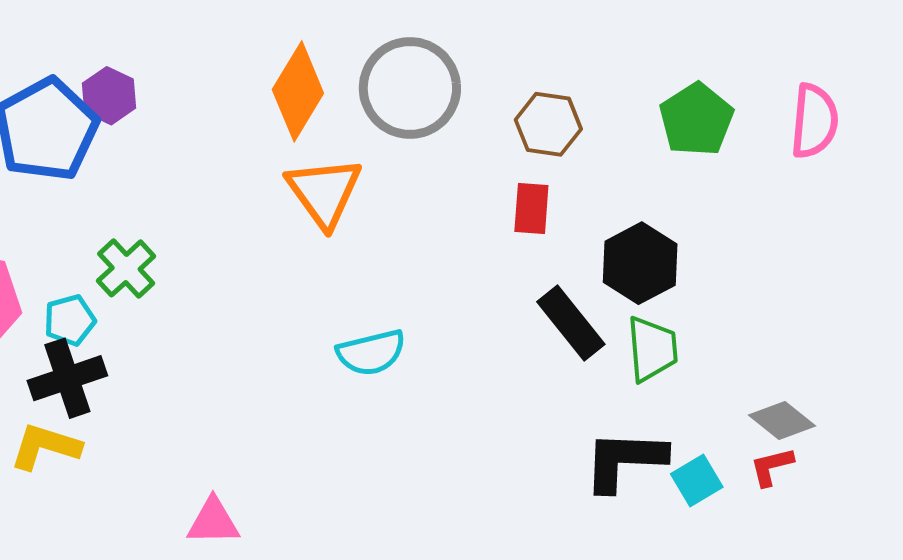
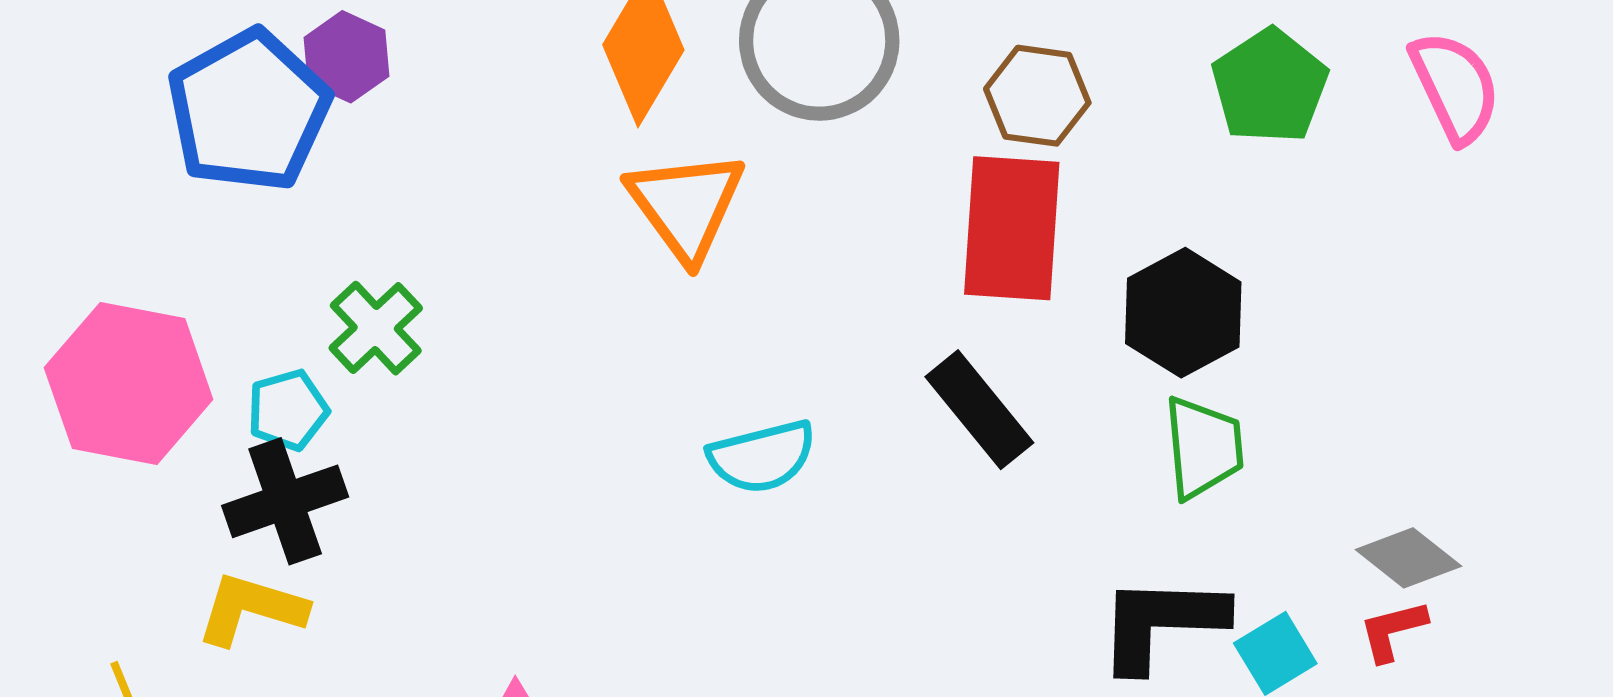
pink semicircle: (814, 121) -> (1455, 87), turned -30
red rectangle: (531, 209) -> (1012, 228), size x1.8
black rectangle: (571, 323) -> (979, 410), moved

